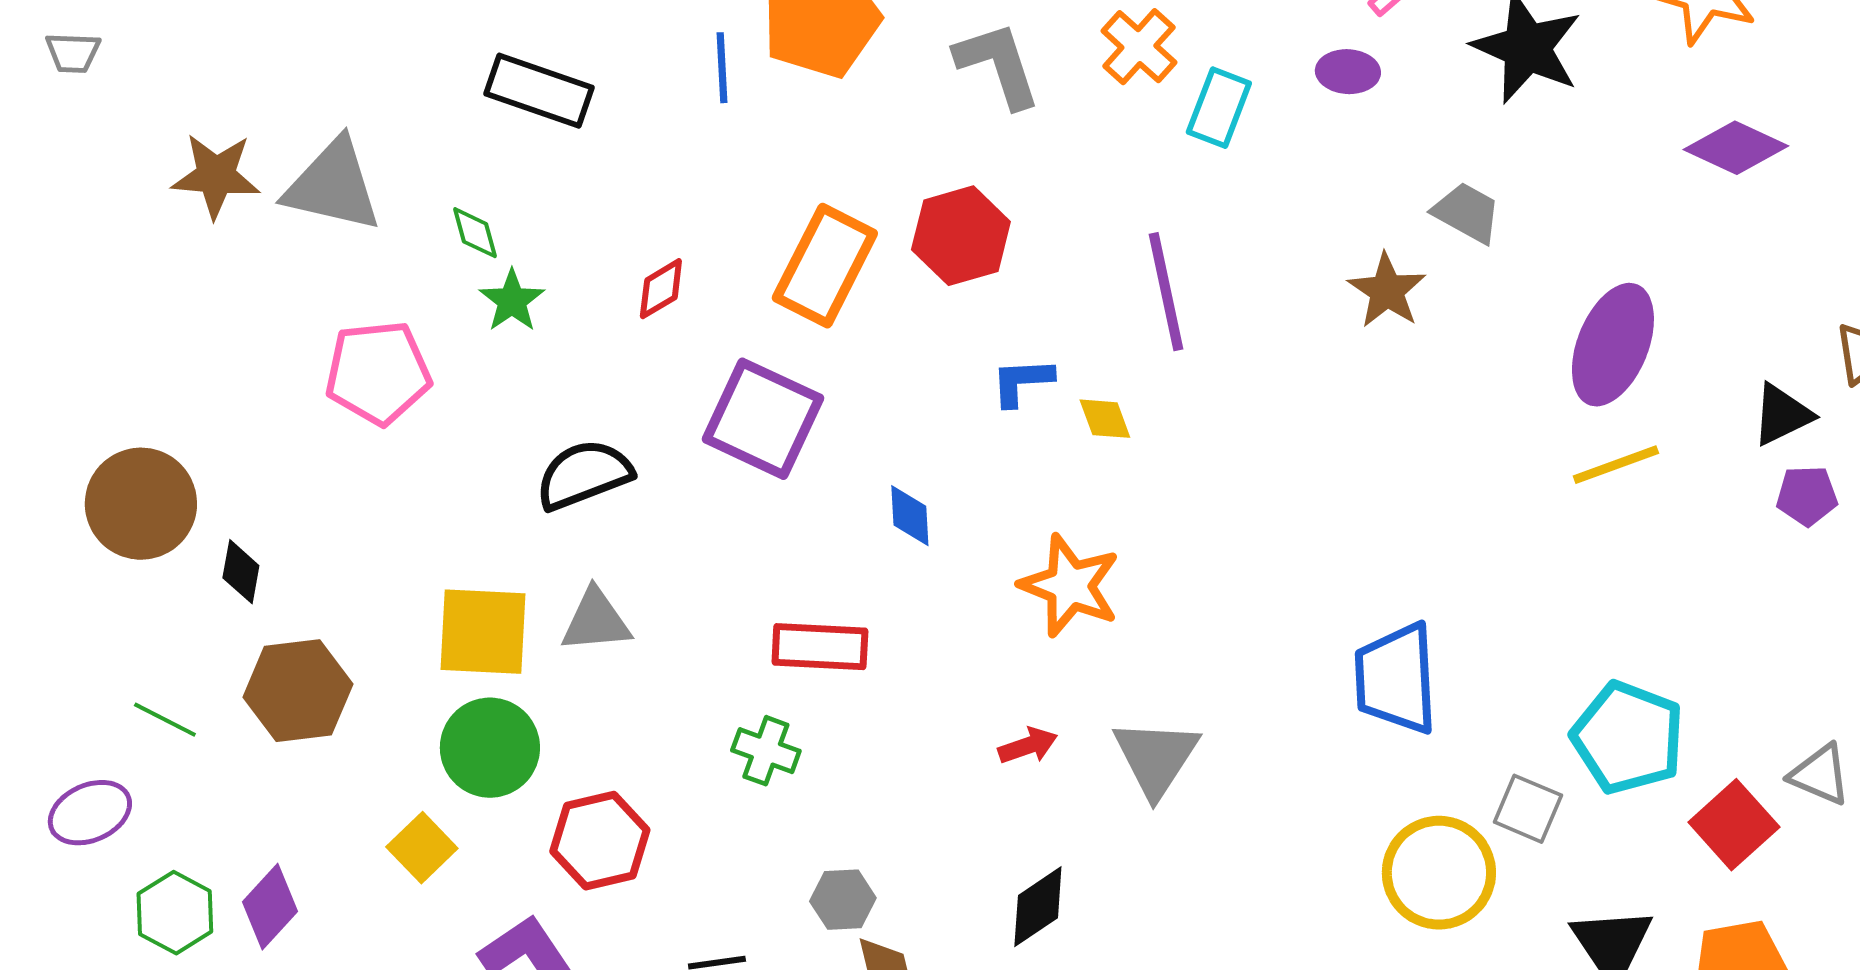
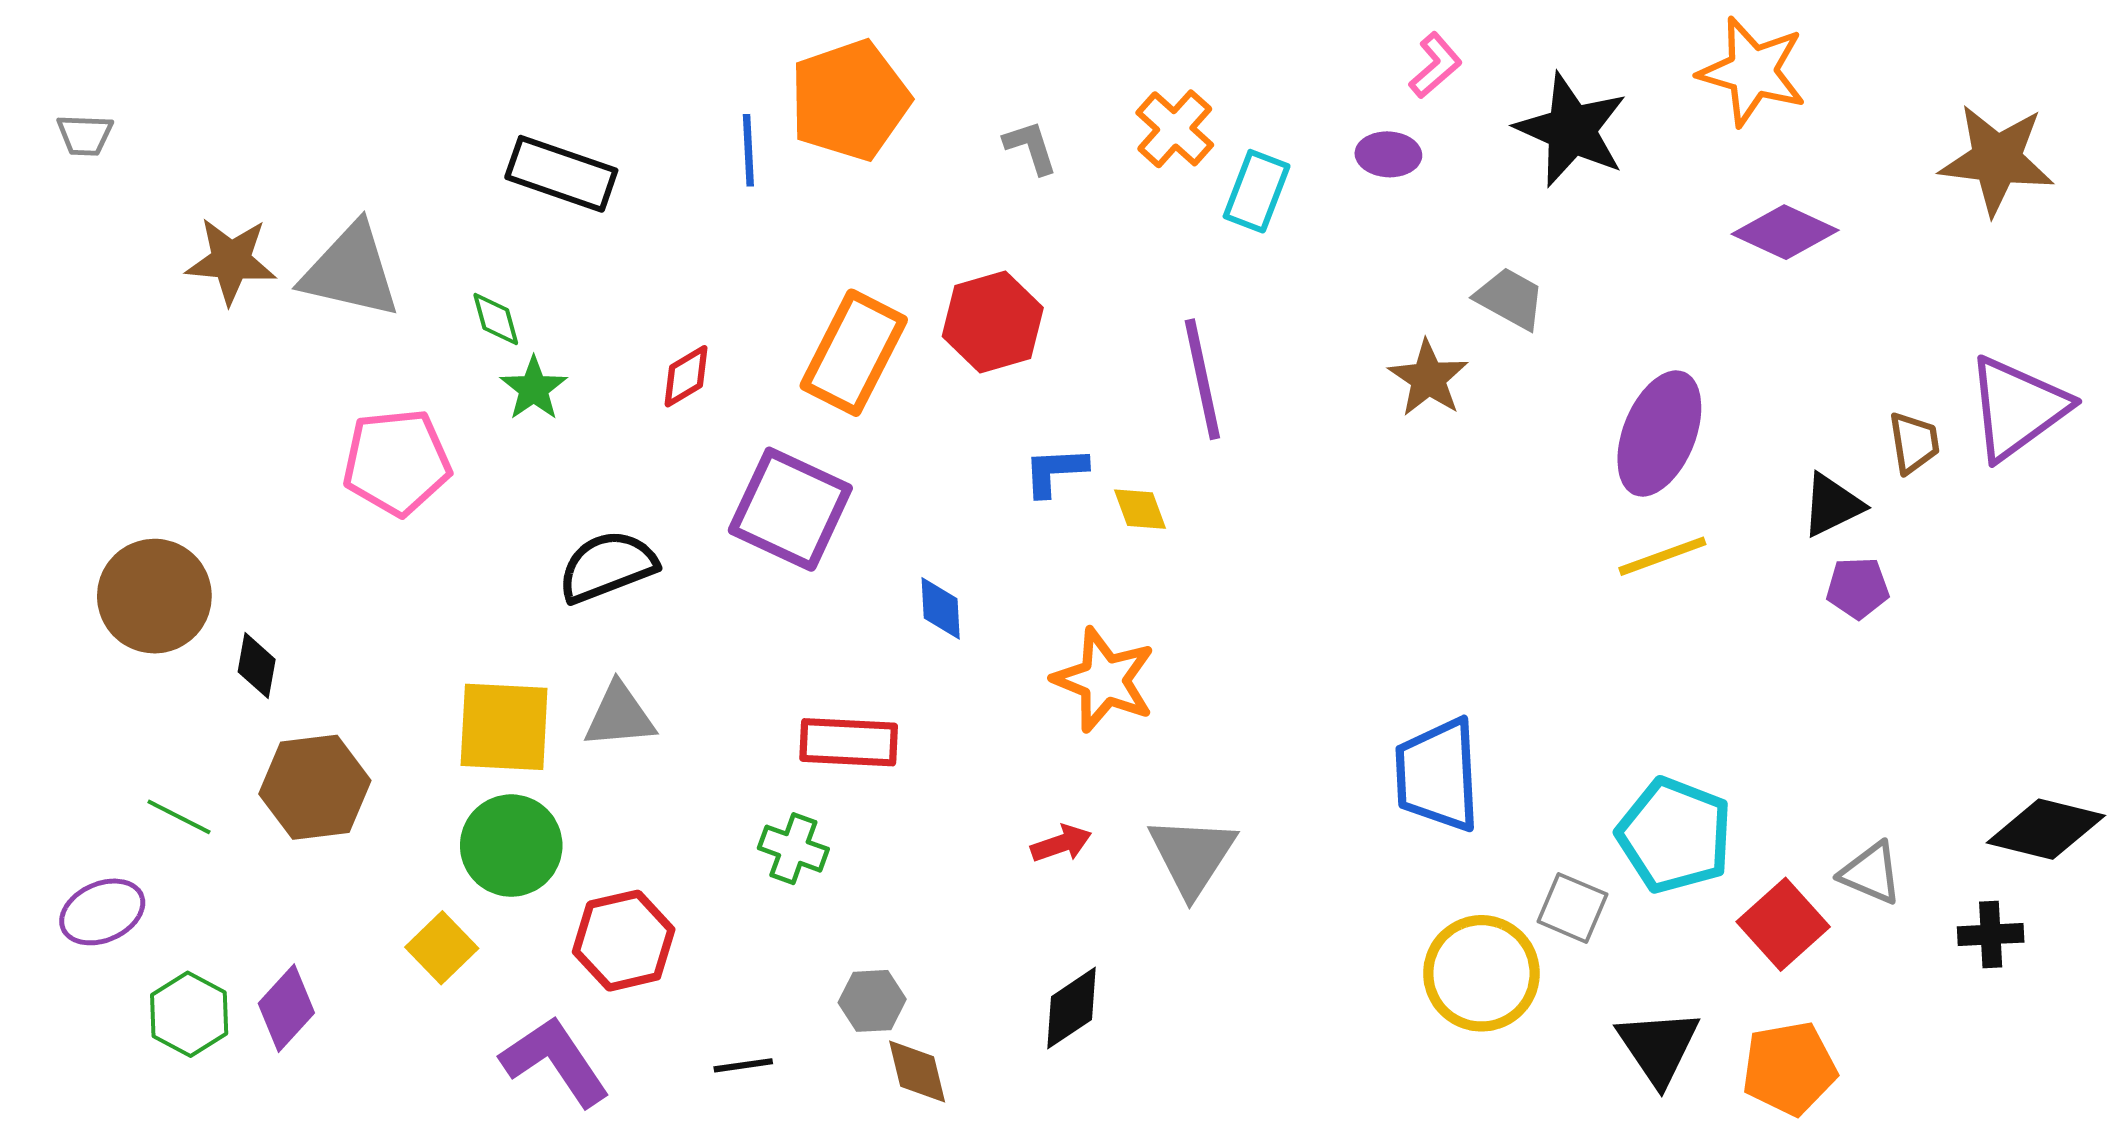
gray L-shape: (998, 65) -> (1031, 147), size x0.6

